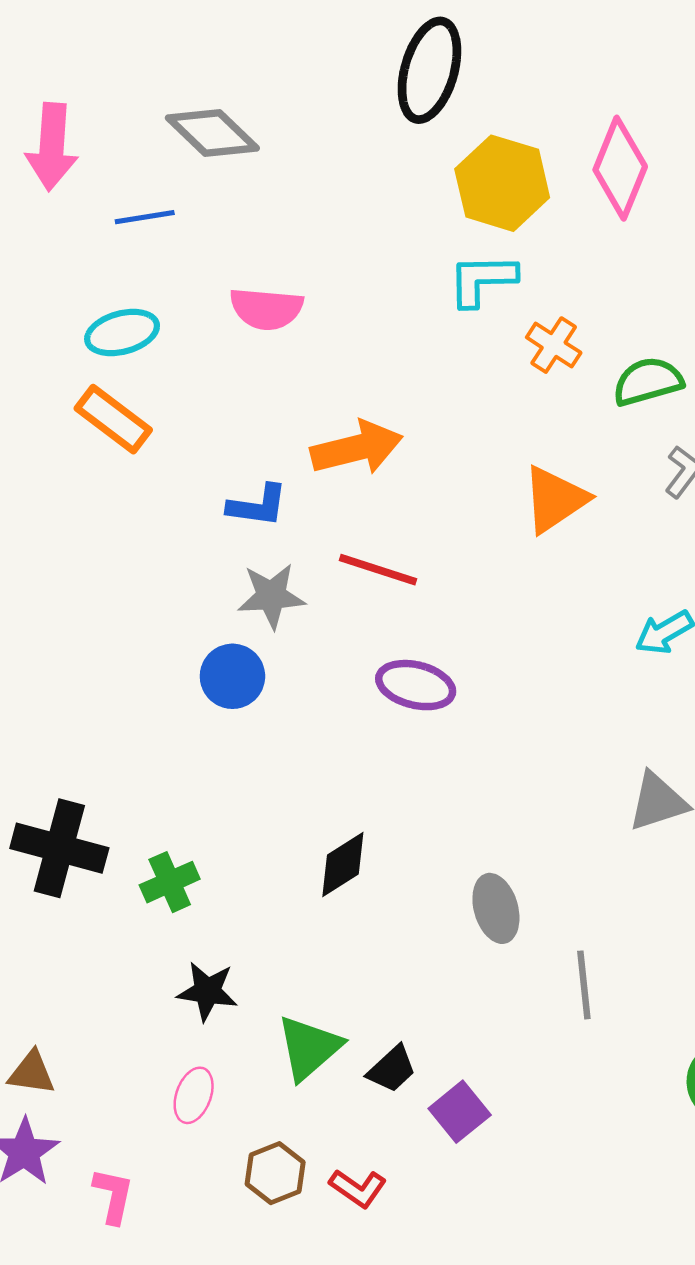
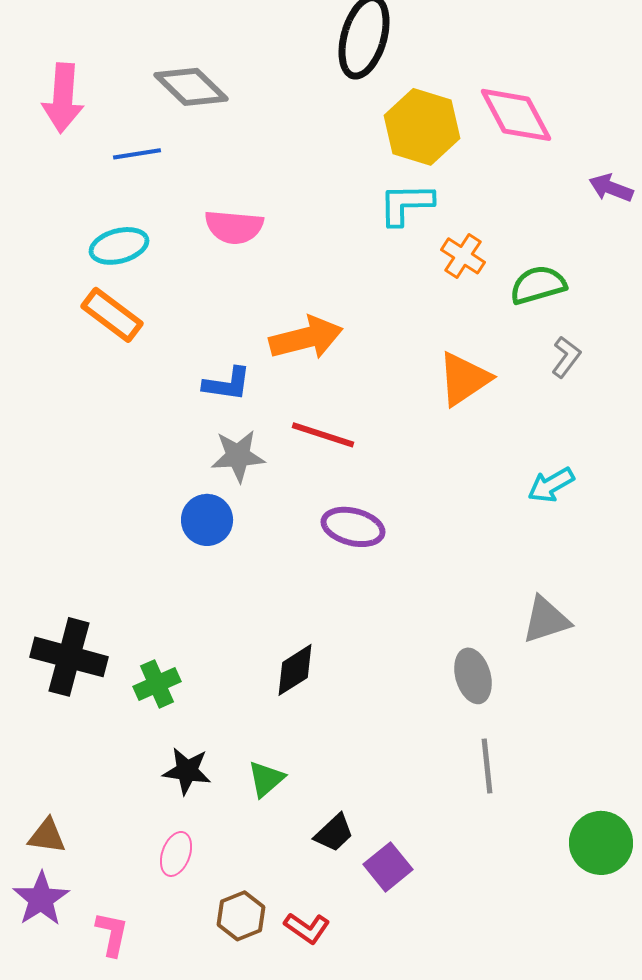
pink diamond: (620, 168) -> (516, 115), turned -50
gray ellipse: (496, 908) -> (473, 676), moved
green triangle: (309, 1048) -> (266, 779), moved, size x0.7

